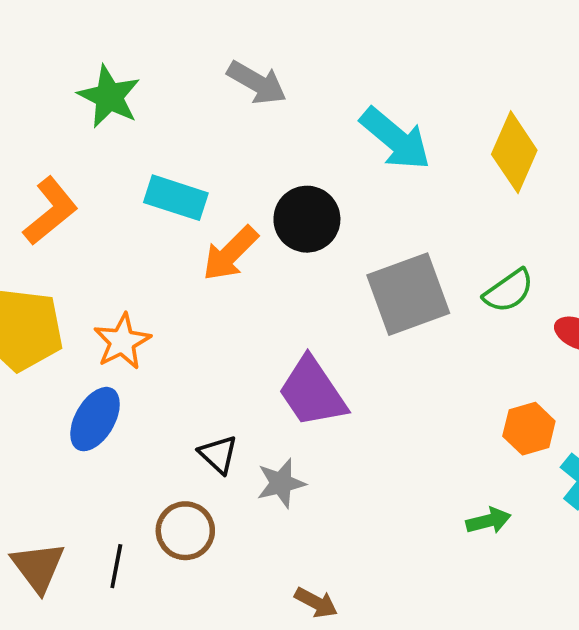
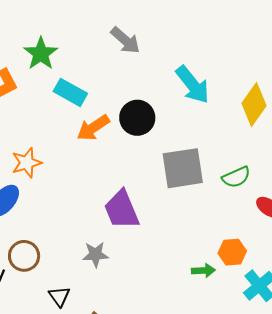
green star: (109, 97) -> (41, 54), moved
black triangle: (218, 454) -> (59, 296), moved
green arrow: (488, 521) -> (203, 271), moved
brown circle: (185, 531) -> (24, 256), moved

